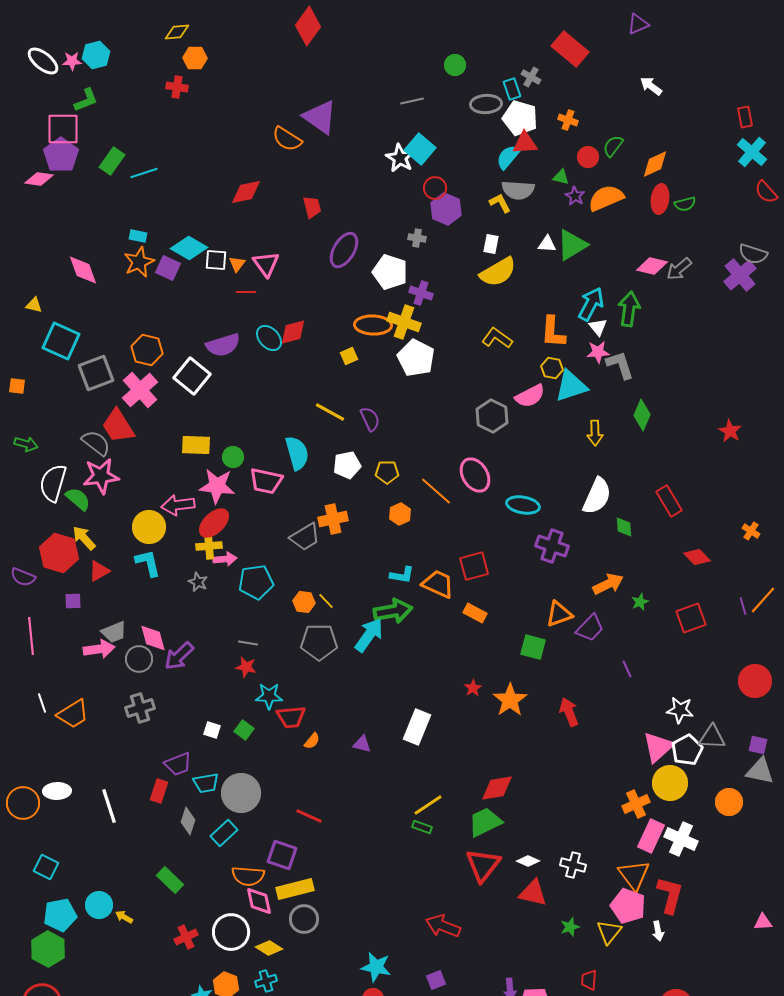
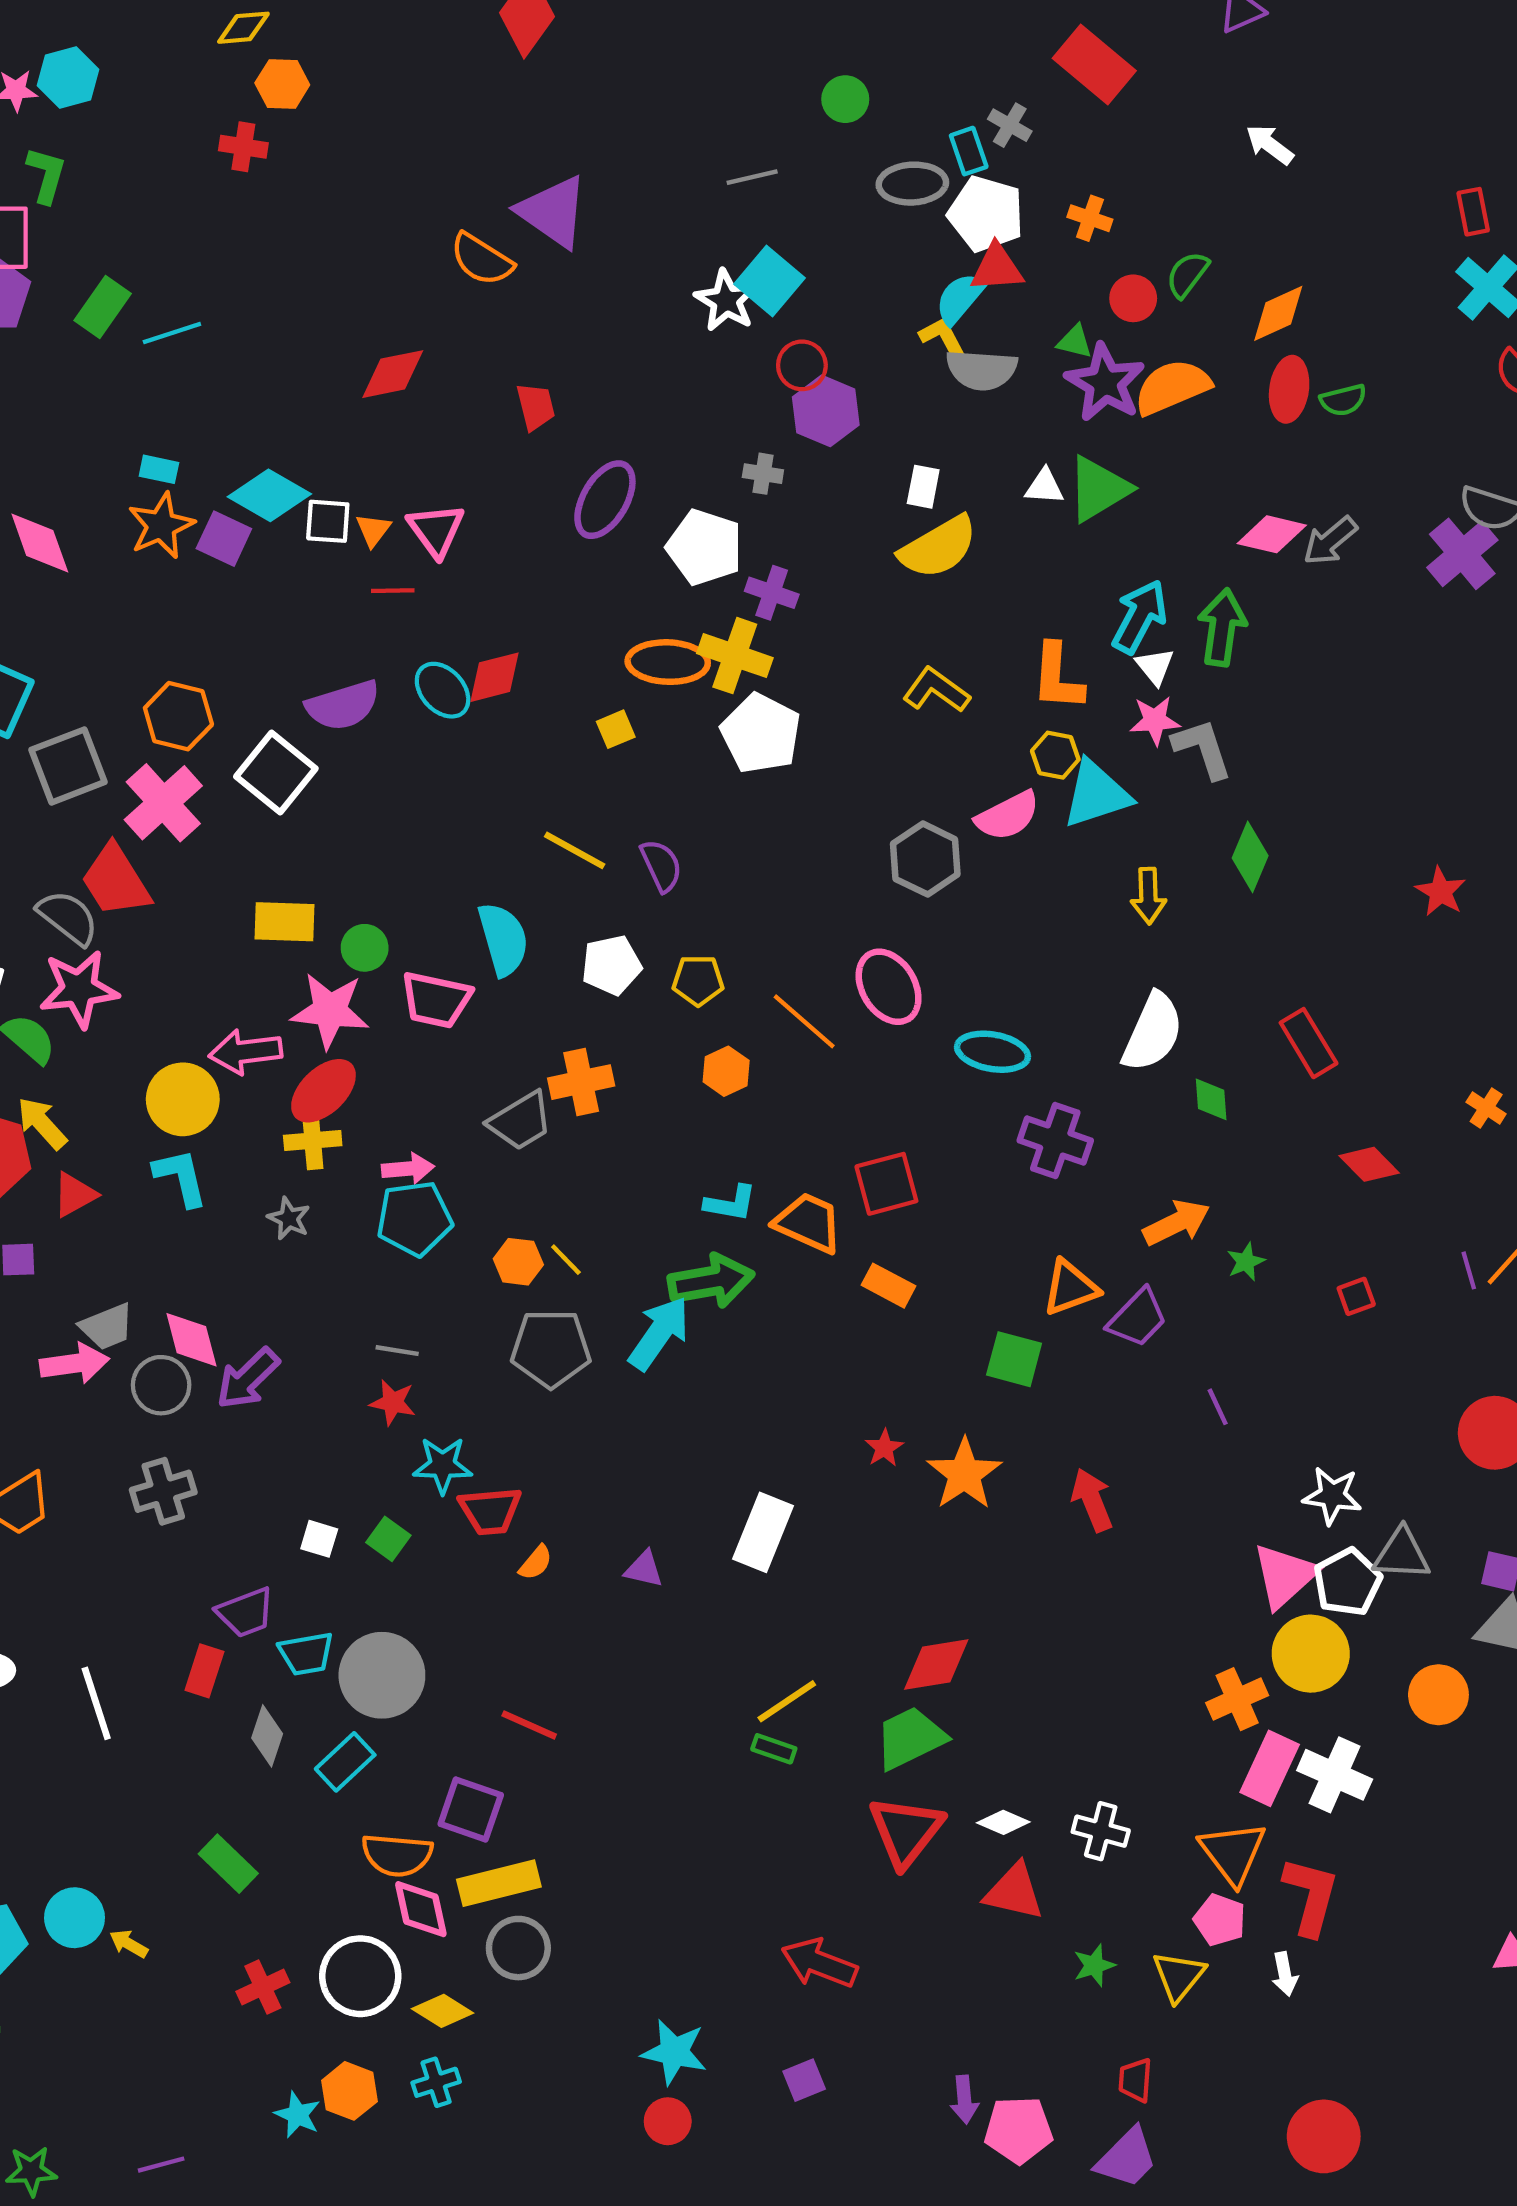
green L-shape: (86, 100) -> (46, 175), turned -52
purple star: (575, 196) -> (1105, 383), size x1.8
yellow L-shape: (500, 203) -> (943, 337), moved
pink arrow: (225, 559) -> (408, 1169), moved
red square: (691, 618) -> (1356, 1296), size x0.6
pink pentagon: (628, 906) -> (1220, 1920), size x0.7

